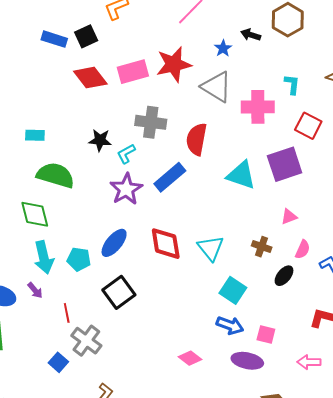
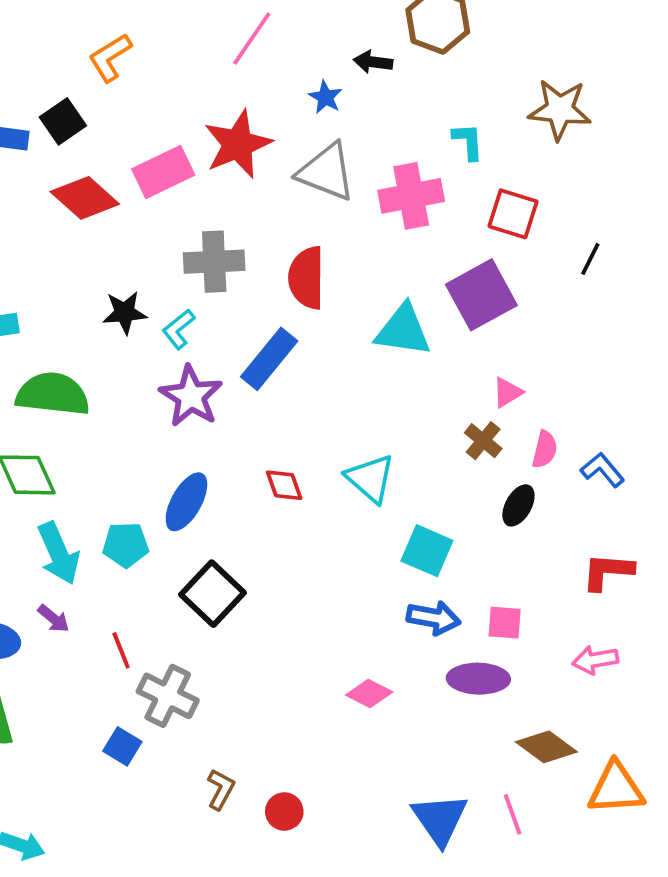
red diamond: (166, 244) -> (284, 485), size x0.6
brown cross: (262, 247) -> (483, 441), moved, turned 30

